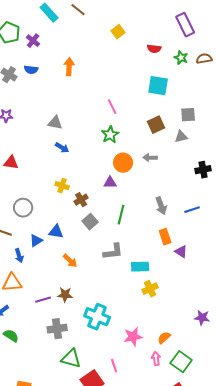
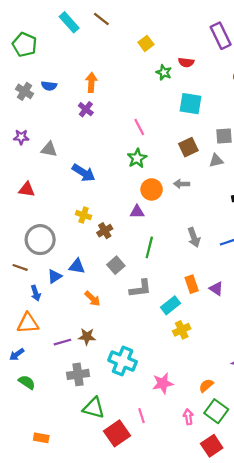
purple cross: (33, 41) -> (86, 109), moved
green star: (181, 58) -> (164, 72), moved
gray triangle: (55, 123) -> (49, 149), moved
blue arrow: (62, 148) -> (84, 173), size x1.5
gray circle: (23, 208) -> (40, 240), size x1.4
gray square: (90, 222) -> (116, 265), moved
orange rectangle: (165, 237) -> (192, 284), moved
cyan rectangle: (140, 267) -> (170, 305), turned -36
orange semicircle: (164, 338) -> (206, 386), moved
pink arrow: (156, 359) -> (188, 417), moved

